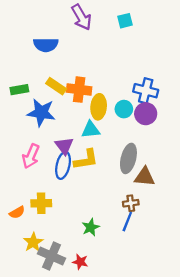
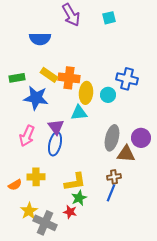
purple circle: (146, 114) -> (141, 138), moved
yellow L-shape: (86, 160) -> (75, 182), moved
red star: (80, 262) -> (70, 212), moved

